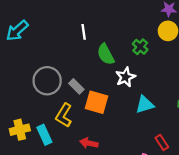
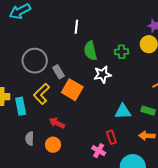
green cross: (140, 47) -> (122, 52), turned 32
cyan triangle: (145, 104) -> (123, 111), moved
red rectangle: (162, 142) -> (111, 137), moved

